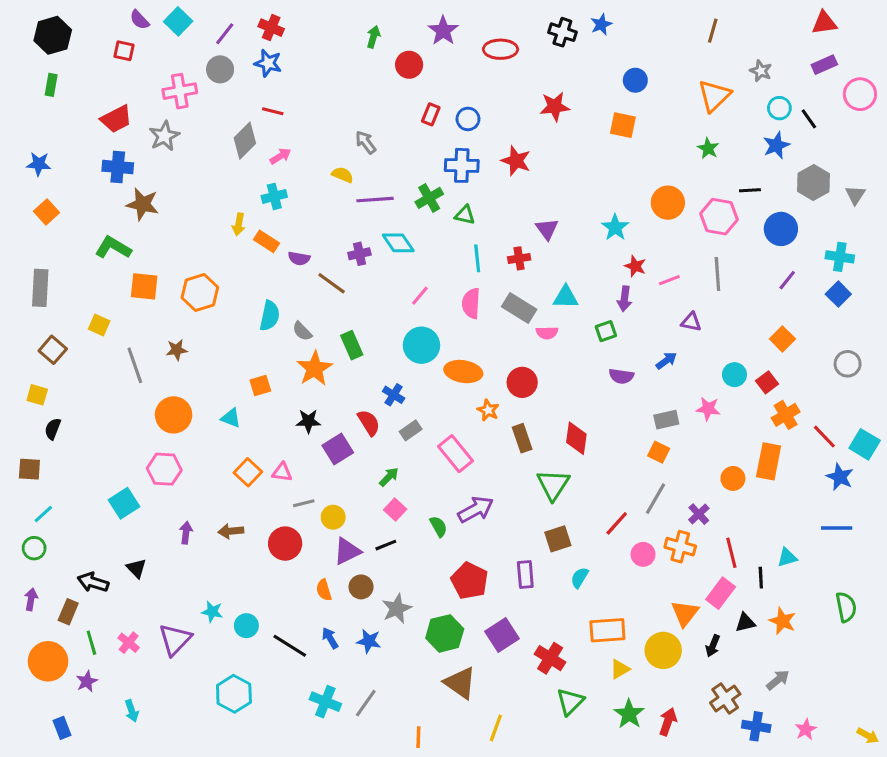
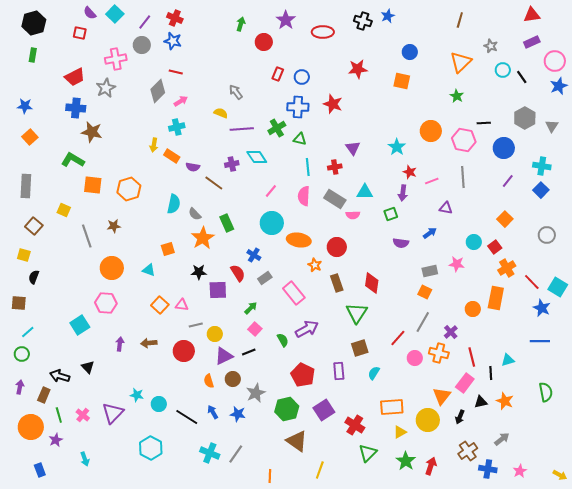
blue star: (776, 145) -> (559, 86), moved
purple square: (338, 449) -> (218, 290), turned 30

